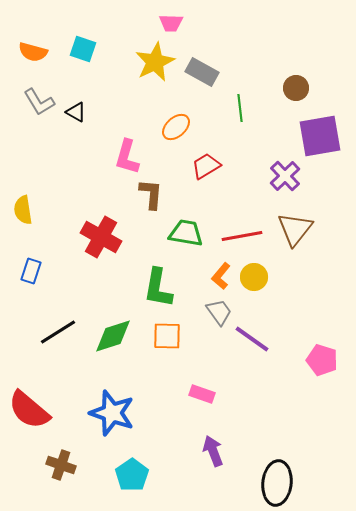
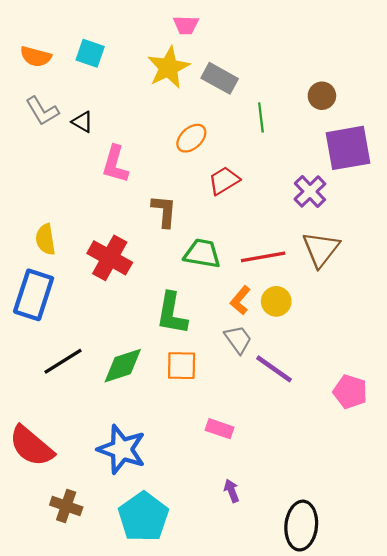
pink L-shape: (127, 157) -> (115, 164), moved
yellow semicircle: (23, 210) -> (46, 239), moved
blue rectangle: (31, 271) -> (34, 295), size x1.8
purple arrow: (213, 451) -> (232, 491), size x0.7
cyan pentagon: (132, 475) -> (143, 517), size x1.4

